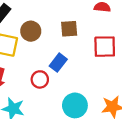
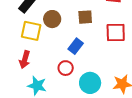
red circle: (40, 79) -> (66, 68), moved

